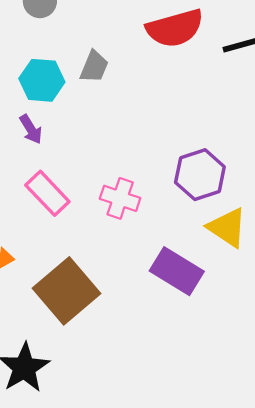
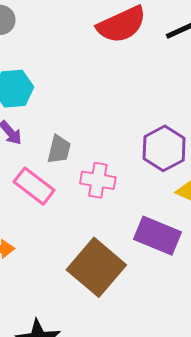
gray trapezoid: (94, 67) -> (59, 149), moved
brown square: (67, 291) -> (96, 267), moved

